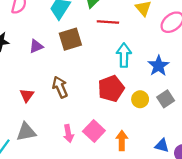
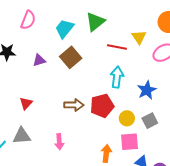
red line: (108, 22) -> (117, 47), moved
brown square: (70, 39) -> (71, 57), turned -30
brown arrow: (60, 87) -> (74, 105), moved, turned 108
pink square: (94, 131) -> (130, 142), moved, turned 36

